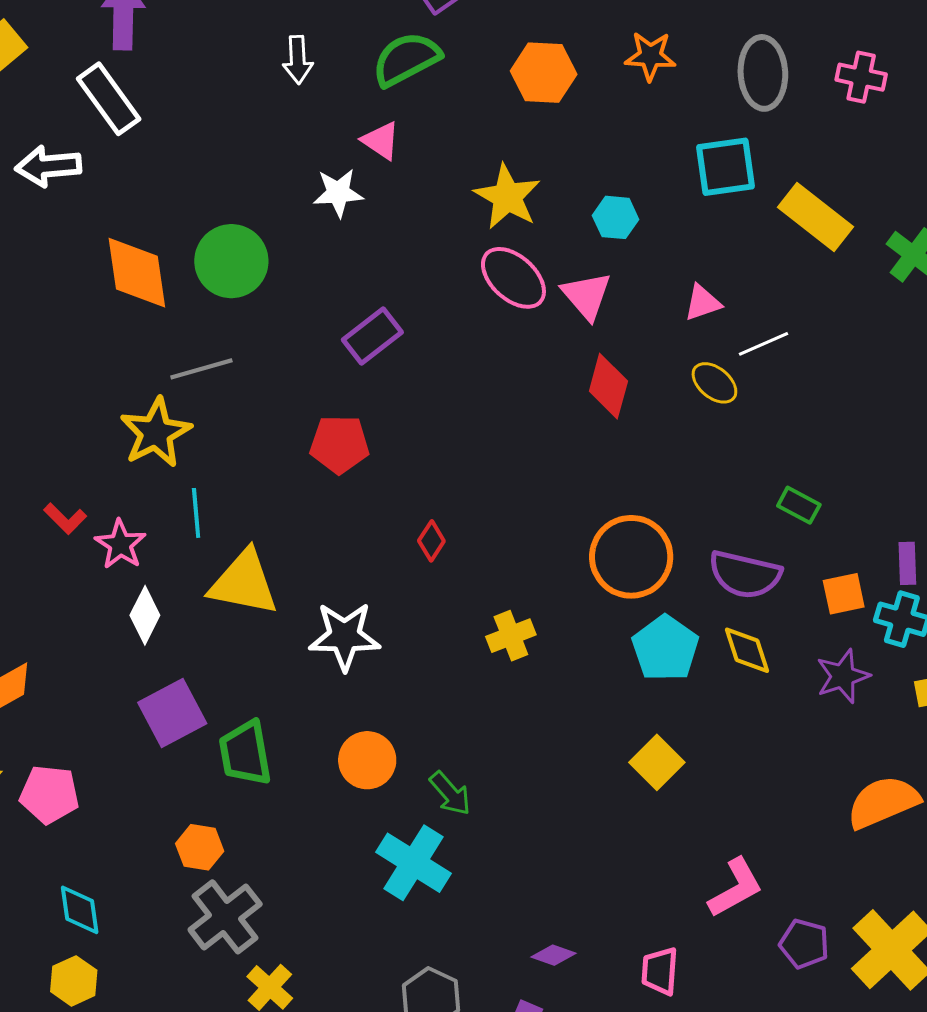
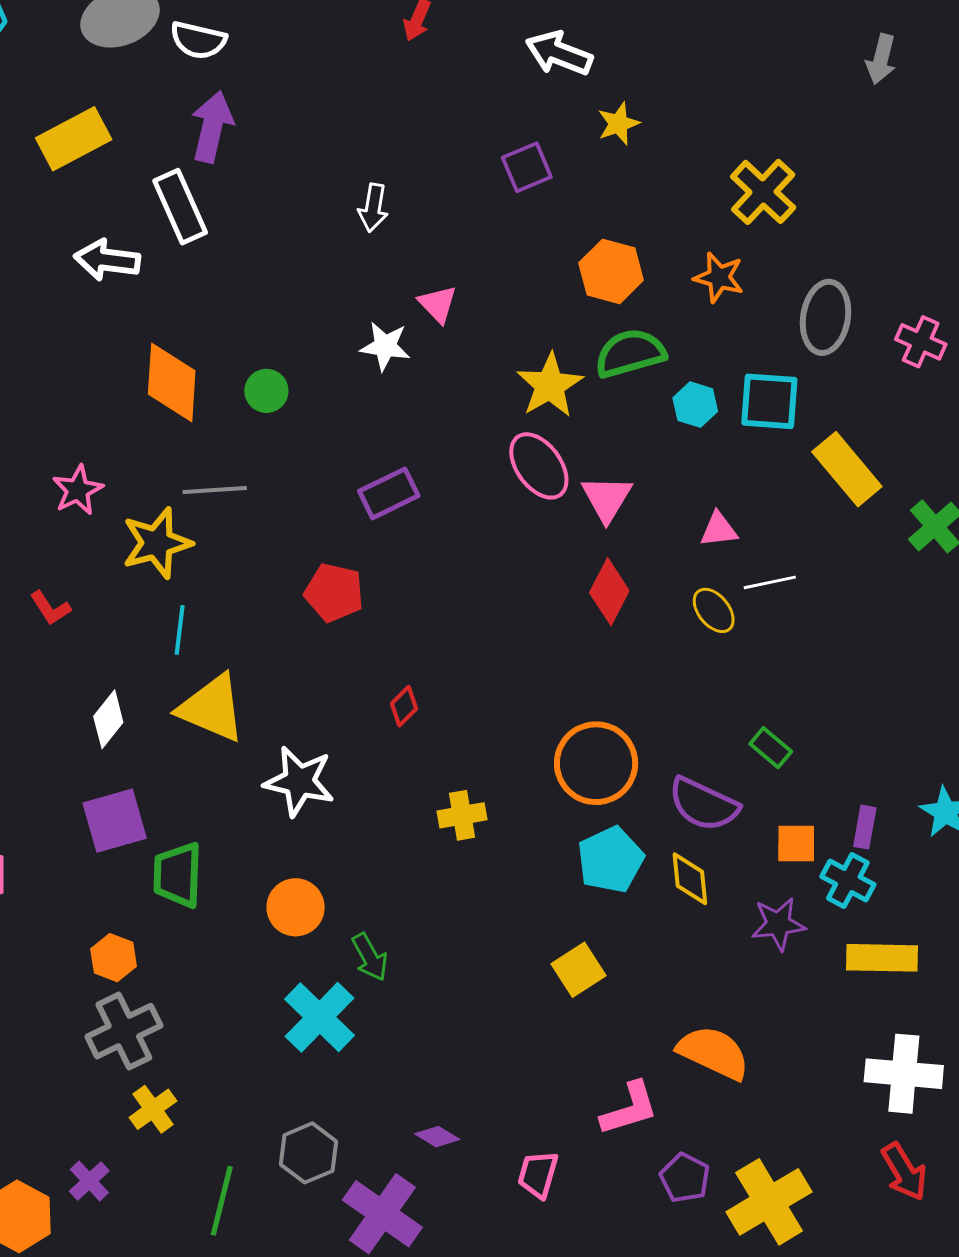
green semicircle: (406, 59) -> (630, 353), moved
cyan hexagon: (616, 217) -> (695, 405), moved
green circle: (231, 261) -> (266, 391), size x0.6
pink star: (120, 544) -> (78, 490), moved
orange semicircle: (883, 802) -> (713, 1053), moved, turned 36

